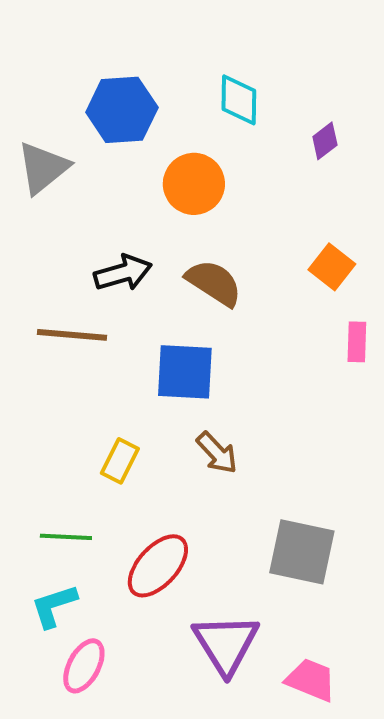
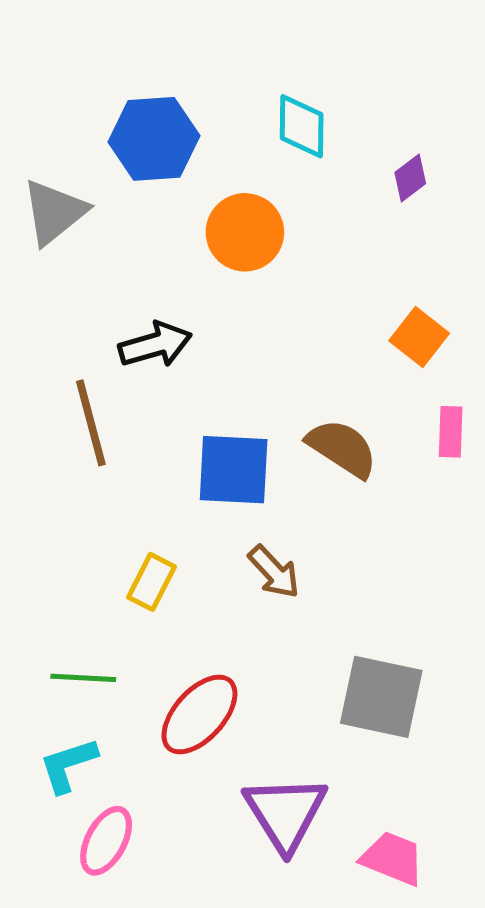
brown semicircle: (214, 283) -> (342, 448), moved
brown line: (72, 335) -> (91, 423), turned 70

